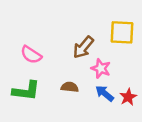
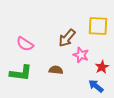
blue arrow: (105, 93) -> (96, 86), moved
red star: (128, 97) -> (102, 67), moved

